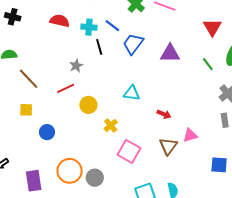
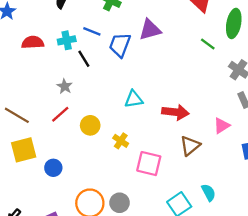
purple triangle: (170, 53) -> (150, 30), moved
yellow square: (26, 110) -> (24, 150), size x1.6
red arrow: (164, 114) -> (175, 112), size x1.6
pink triangle: (190, 135) -> (222, 126), moved
brown triangle: (168, 146) -> (190, 146), turned 30

